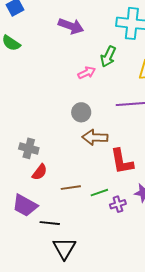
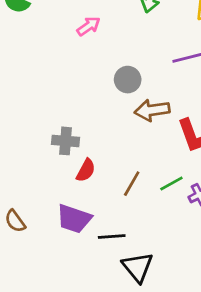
pink arrow: (87, 73) -> (89, 26), moved
brown line: (71, 188) -> (132, 184), turned -42

